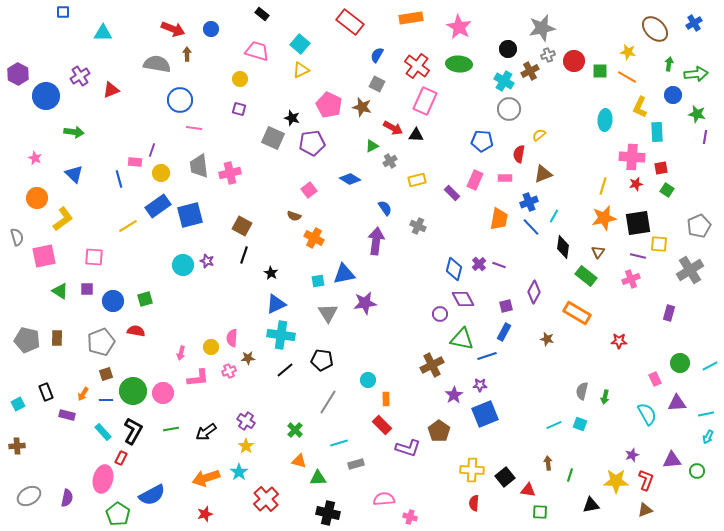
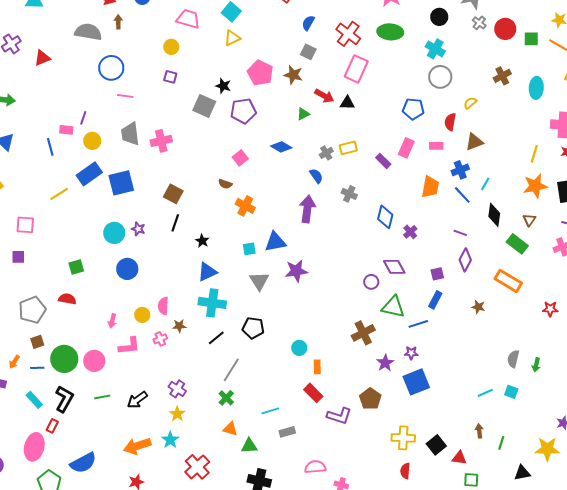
gray cross: (548, 55) -> (479, 23), turned -32
brown cross: (530, 71) -> (502, 76), moved
gray cross: (390, 161) -> (326, 153), moved
purple line: (499, 265) -> (460, 233), moved
blue diamond: (454, 269) -> (385, 217), moved
blue circle: (113, 301) -> (127, 269), moved
gray line: (328, 402) -> (231, 370), moved

